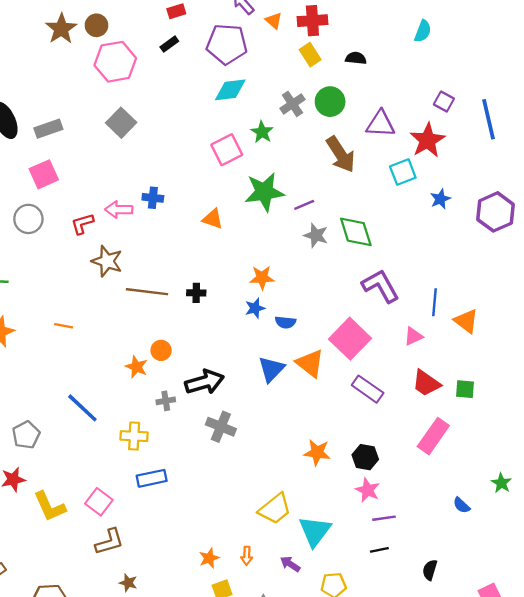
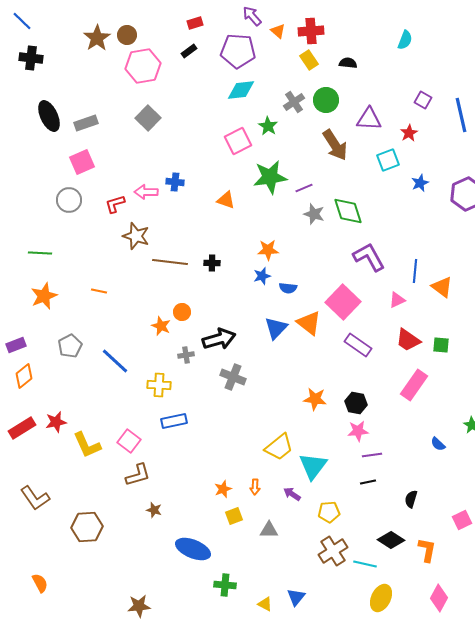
red star: (427, 140) -> (409, 133), size x0.6
gray pentagon: (26, 435) -> (70, 346), moved
pink star: (368, 490) -> (358, 431), turned -30

